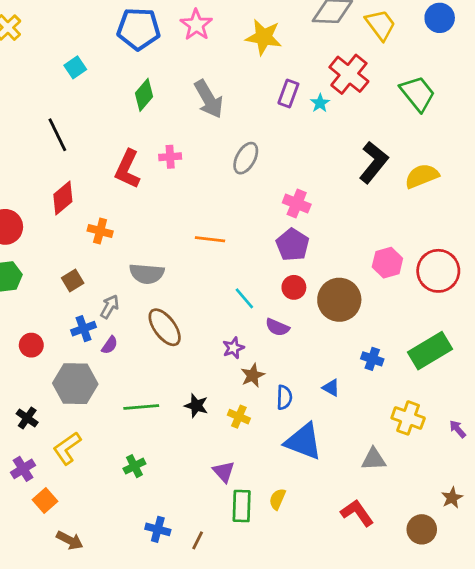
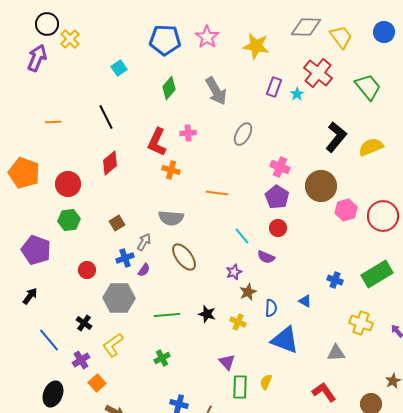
orange cross: (100, 231) -> (171, 170), moved
brown circle: (339, 300) -> (321, 186), moved

